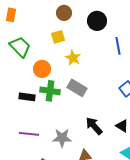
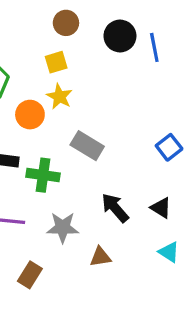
blue line: (118, 46) -> (154, 47), moved
yellow star: (73, 58) -> (59, 97), moved
green cross: (50, 91) -> (43, 175), moved

